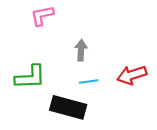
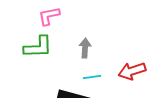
green L-shape: (30, 77) -> (38, 47), moved

